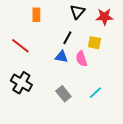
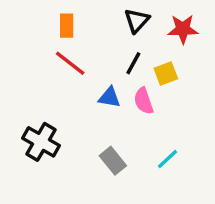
black line: (67, 38) -> (133, 63), moved
yellow square: (94, 43) -> (166, 74), turned -32
red line: (20, 46) -> (70, 63), moved

